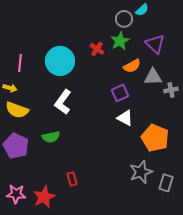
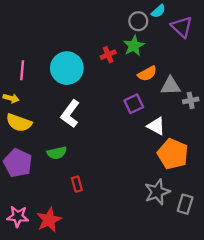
purple triangle: (155, 44) -> (182, 27), moved
red cross: (97, 49) -> (108, 55), turned 32
white triangle: (125, 118) -> (156, 126), moved
red rectangle: (72, 179) -> (77, 184), moved

